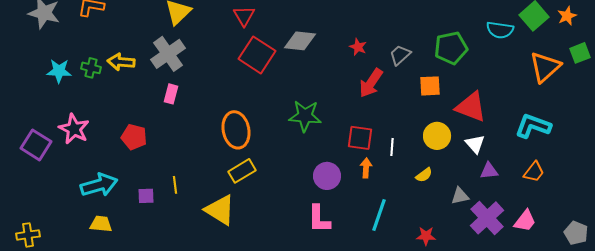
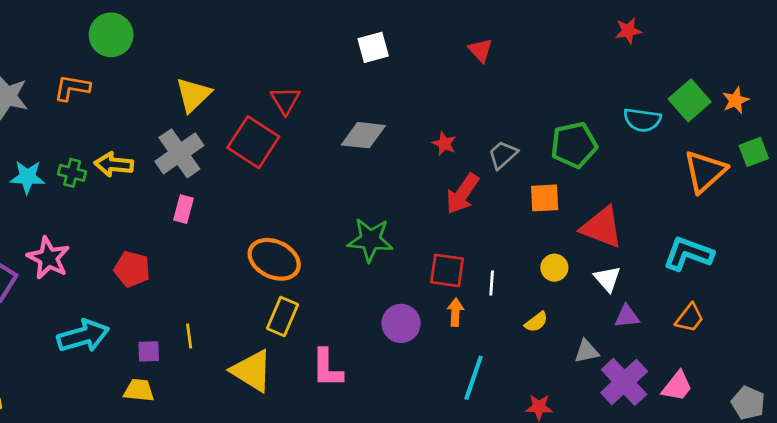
red square: (257, 55) -> (253, 142), moved
orange ellipse: (236, 130) -> (274, 259), turned -54
yellow circle: (437, 136) -> (554, 268), size x0.7
yellow rectangle: (242, 171) -> (283, 316), turned -36
pink L-shape: (319, 219) -> (327, 368), moved
yellow trapezoid: (101, 224) -> (139, 390), moved

